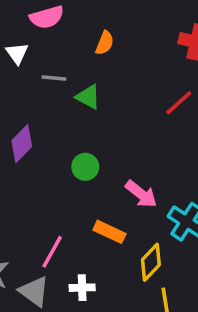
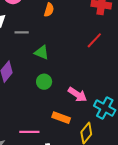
green triangle: (88, 97) -> (42, 53), moved
pink line: (52, 252) -> (29, 132), turned 66

